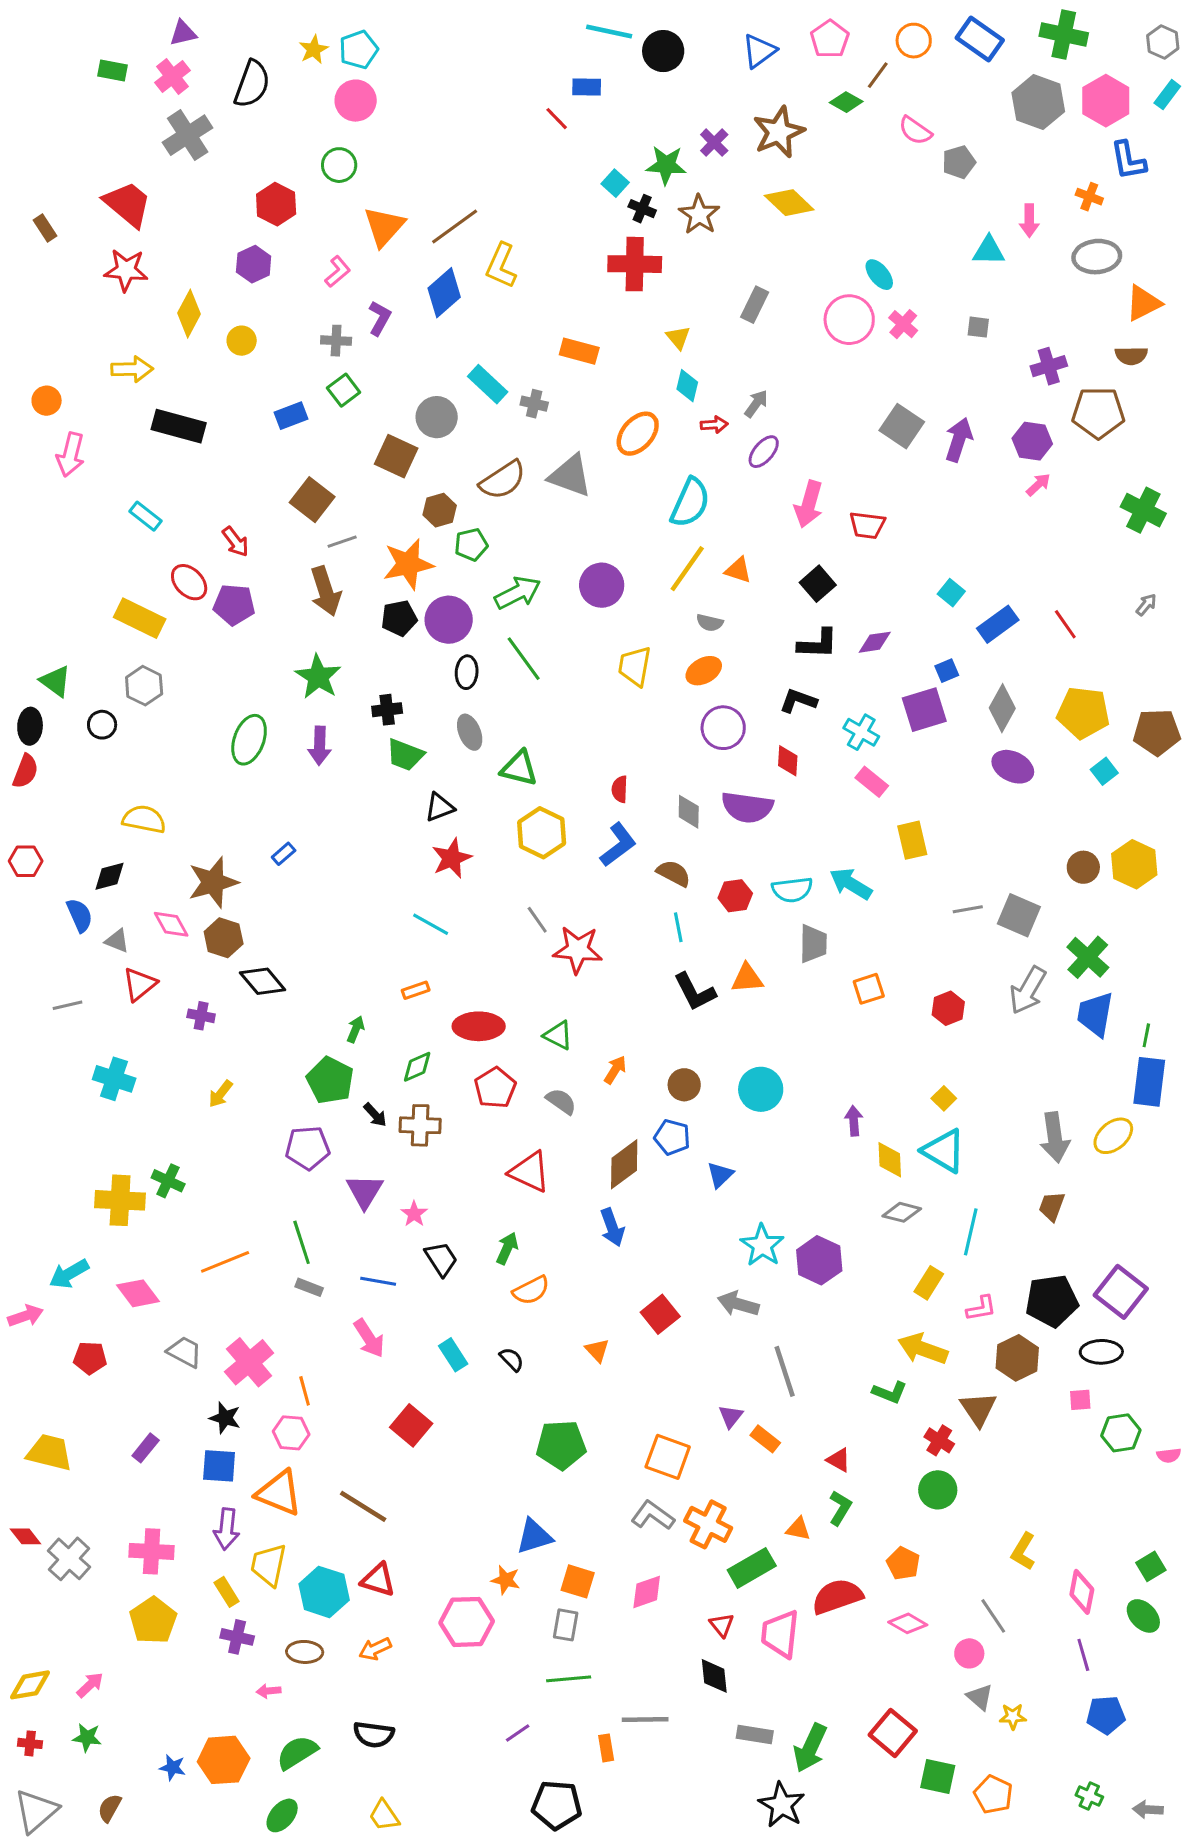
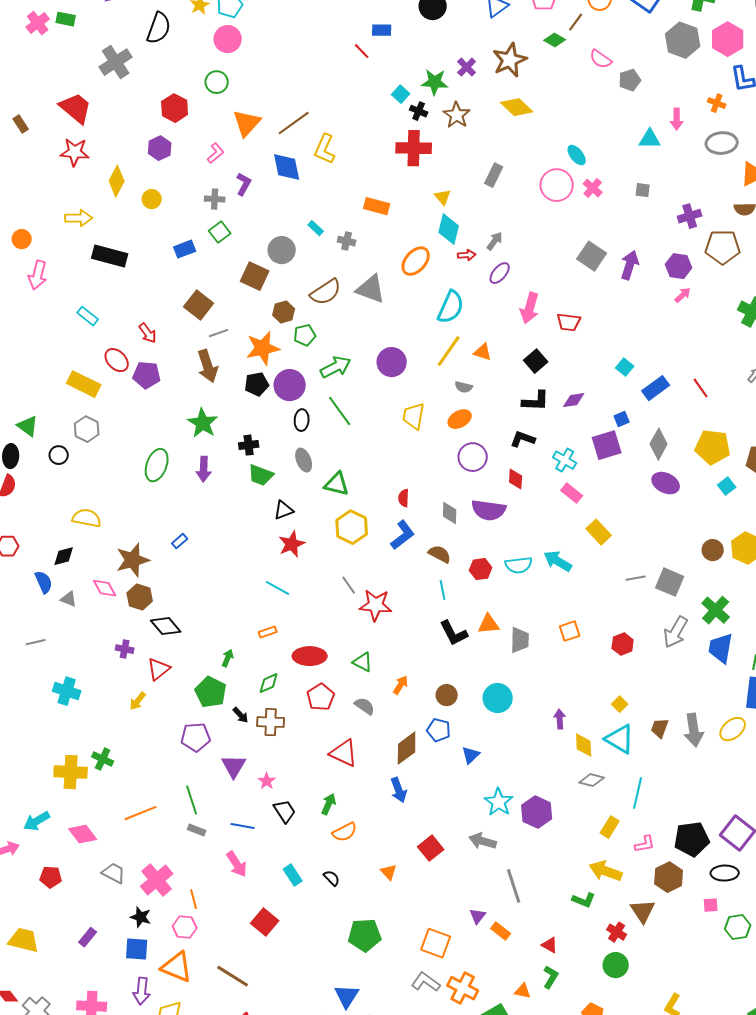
pink cross: (173, 77) -> (38, 23), moved
blue diamond: (444, 293) -> (287, 167), turned -60
cyan rectangle: (488, 384) -> (316, 228), size x0.6
cyan diamond: (687, 386) -> (449, 229), size x1.4
yellow rectangle: (912, 840) -> (599, 532), turned -30
gray trapezoid: (813, 944) -> (520, 640), moved
red triangle: (140, 984) -> (159, 669), moved
brown trapezoid: (1052, 1206) -> (660, 728), moved
blue triangle: (534, 1536) -> (347, 996), turned -40

